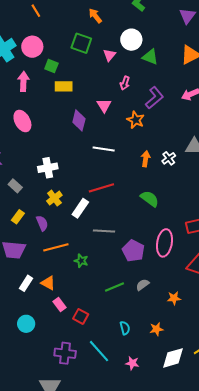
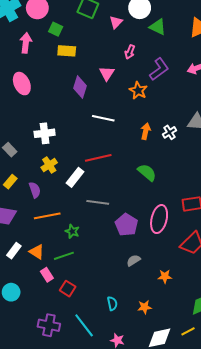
green line: (115, 287) -> (64, 256), moved

